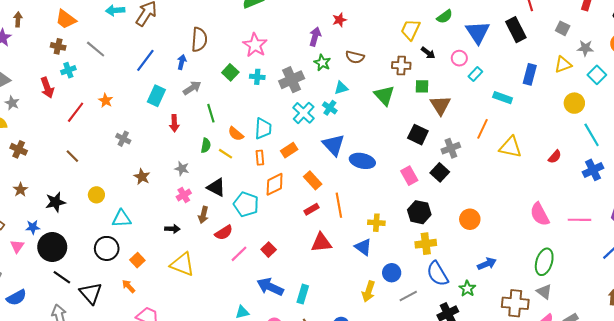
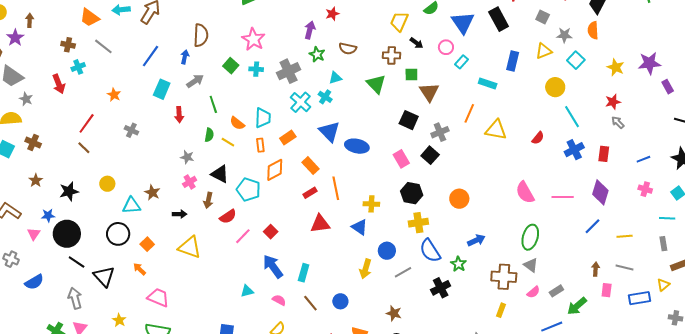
orange trapezoid: (66, 19) -> (90, 18), moved
red line: (76, 112) -> (87, 123), moved
brown star: (142, 177) -> (152, 193), moved
blue arrow: (270, 287) -> (273, 267), turned 30

